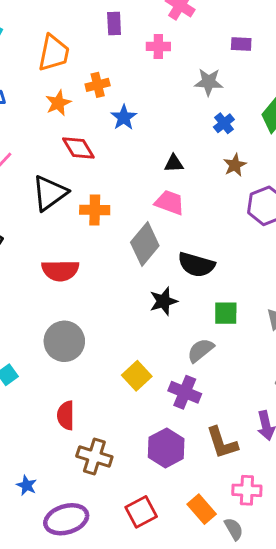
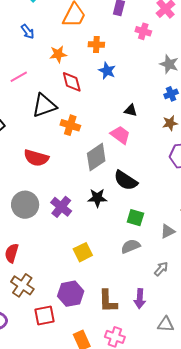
orange star: (58, 103) -> (58, 54), moved
blue star: (124, 117) -> (107, 71), turned -30
gray semicircle: (201, 350) -> (131, 246), moved
yellow square: (137, 376) -> (83, 252), moved
purple cross: (185, 392) -> (61, 207), moved
red square: (141, 512) -> (44, 316), moved

